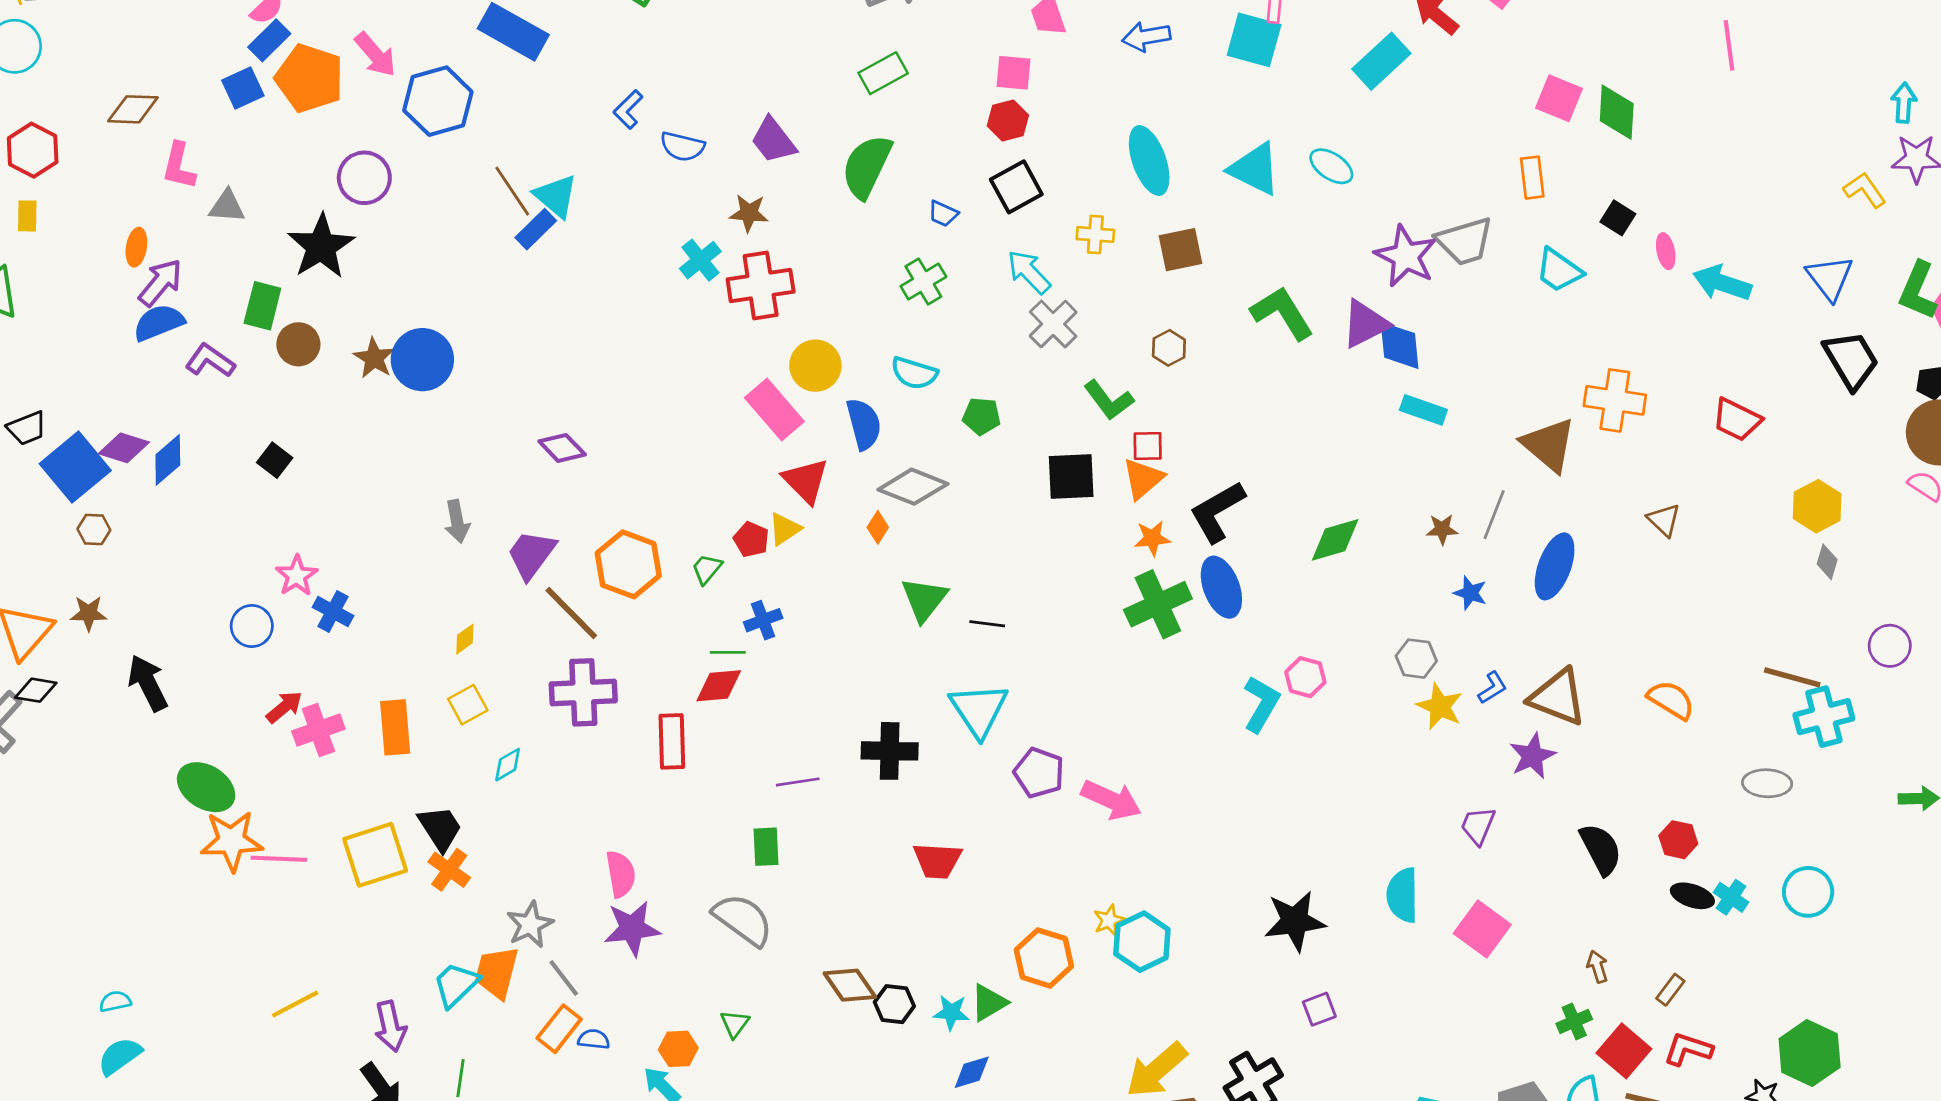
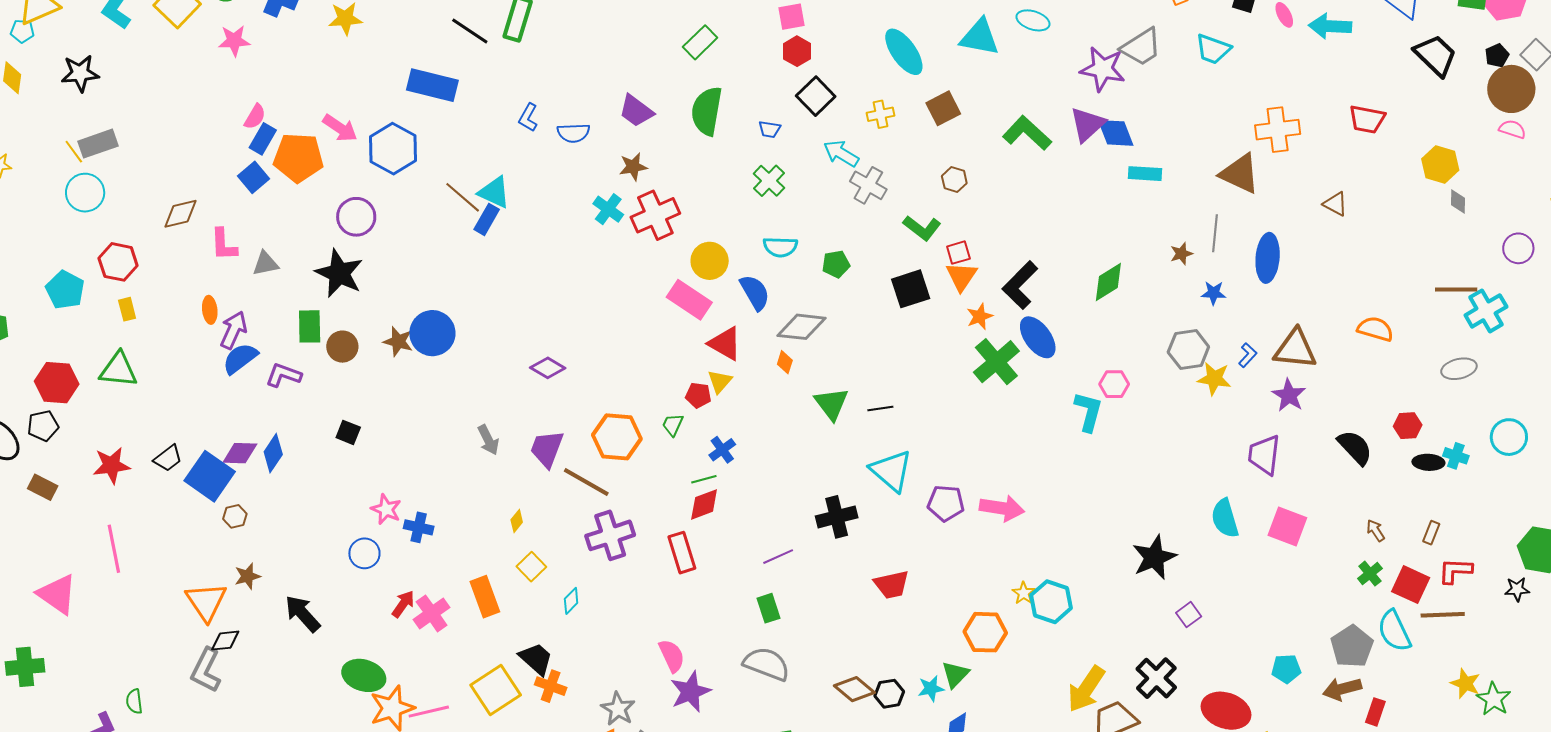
gray hexagon: (1416, 659) -> (1188, 350), size x1.4
purple trapezoid: (1478, 826) -> (1264, 455), size x1.4

